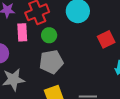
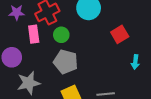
gray pentagon: (51, 62) -> (66, 62), turned 30

